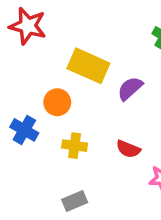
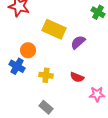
orange circle: (57, 102) -> (28, 50), moved
gray rectangle: (75, 201) -> (46, 107), turned 64

